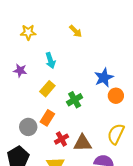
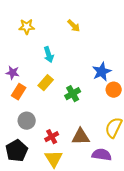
purple star: (20, 71) -> (13, 73), moved
orange rectangle: (47, 118) -> (19, 92), moved
red cross: (61, 139) -> (52, 137), moved

